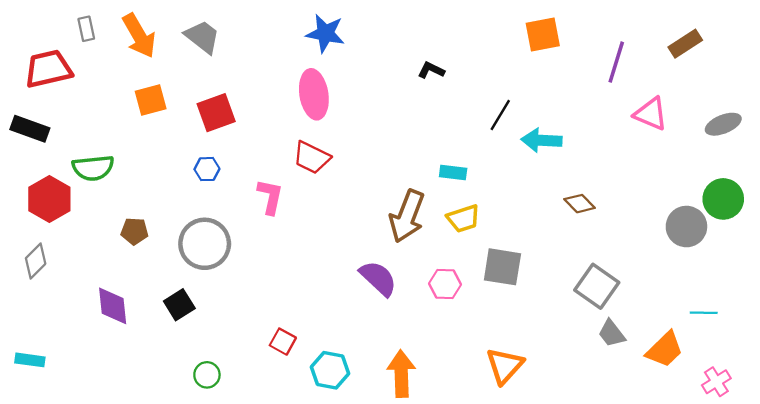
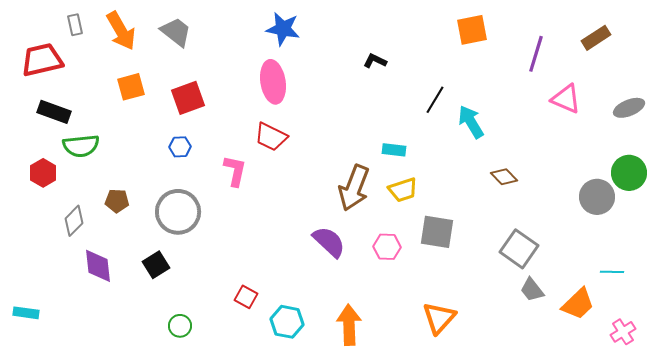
black rectangle: (30, 129) -> (54, 112), moved
cyan arrow: (542, 140) -> (471, 122), turned 56
red hexagon: (49, 199) -> (43, 173), size x0.7
gray diamond: (36, 261) -> (74, 221), moved

